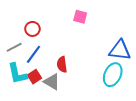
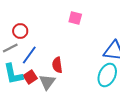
red circle: (32, 29) -> (20, 31), moved
gray triangle: (52, 82) -> (47, 82), turned 36

